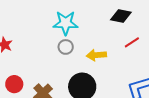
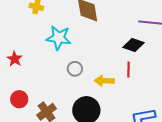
cyan star: (66, 23) -> (59, 38), moved
red line: (132, 42) -> (128, 69), moved, turned -63

